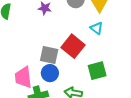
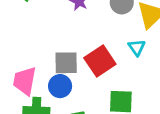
gray square: (49, 55) -> (66, 63), turned -30

